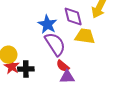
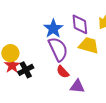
black cross: (26, 69) -> (26, 70), turned -35
purple triangle: (67, 77) -> (77, 86), moved

